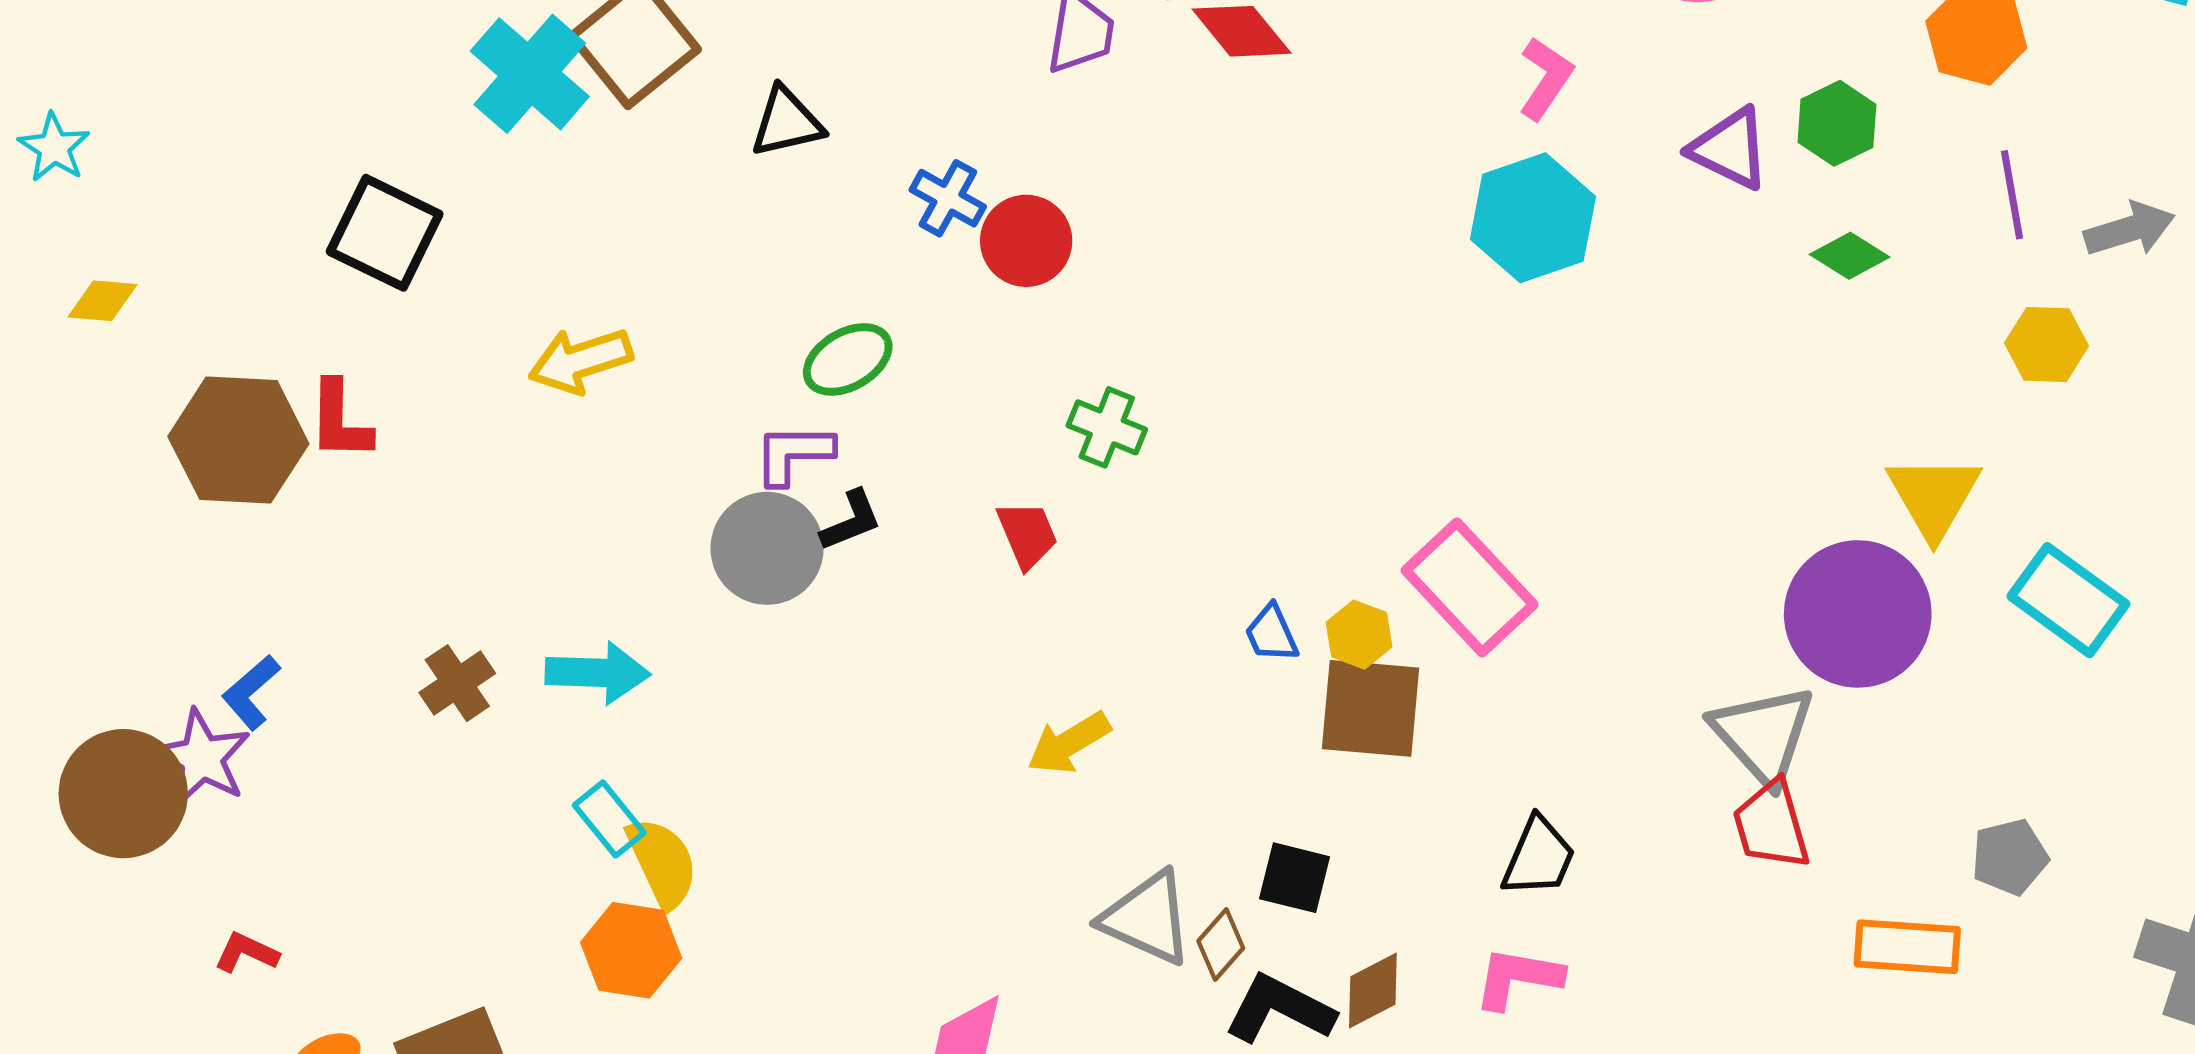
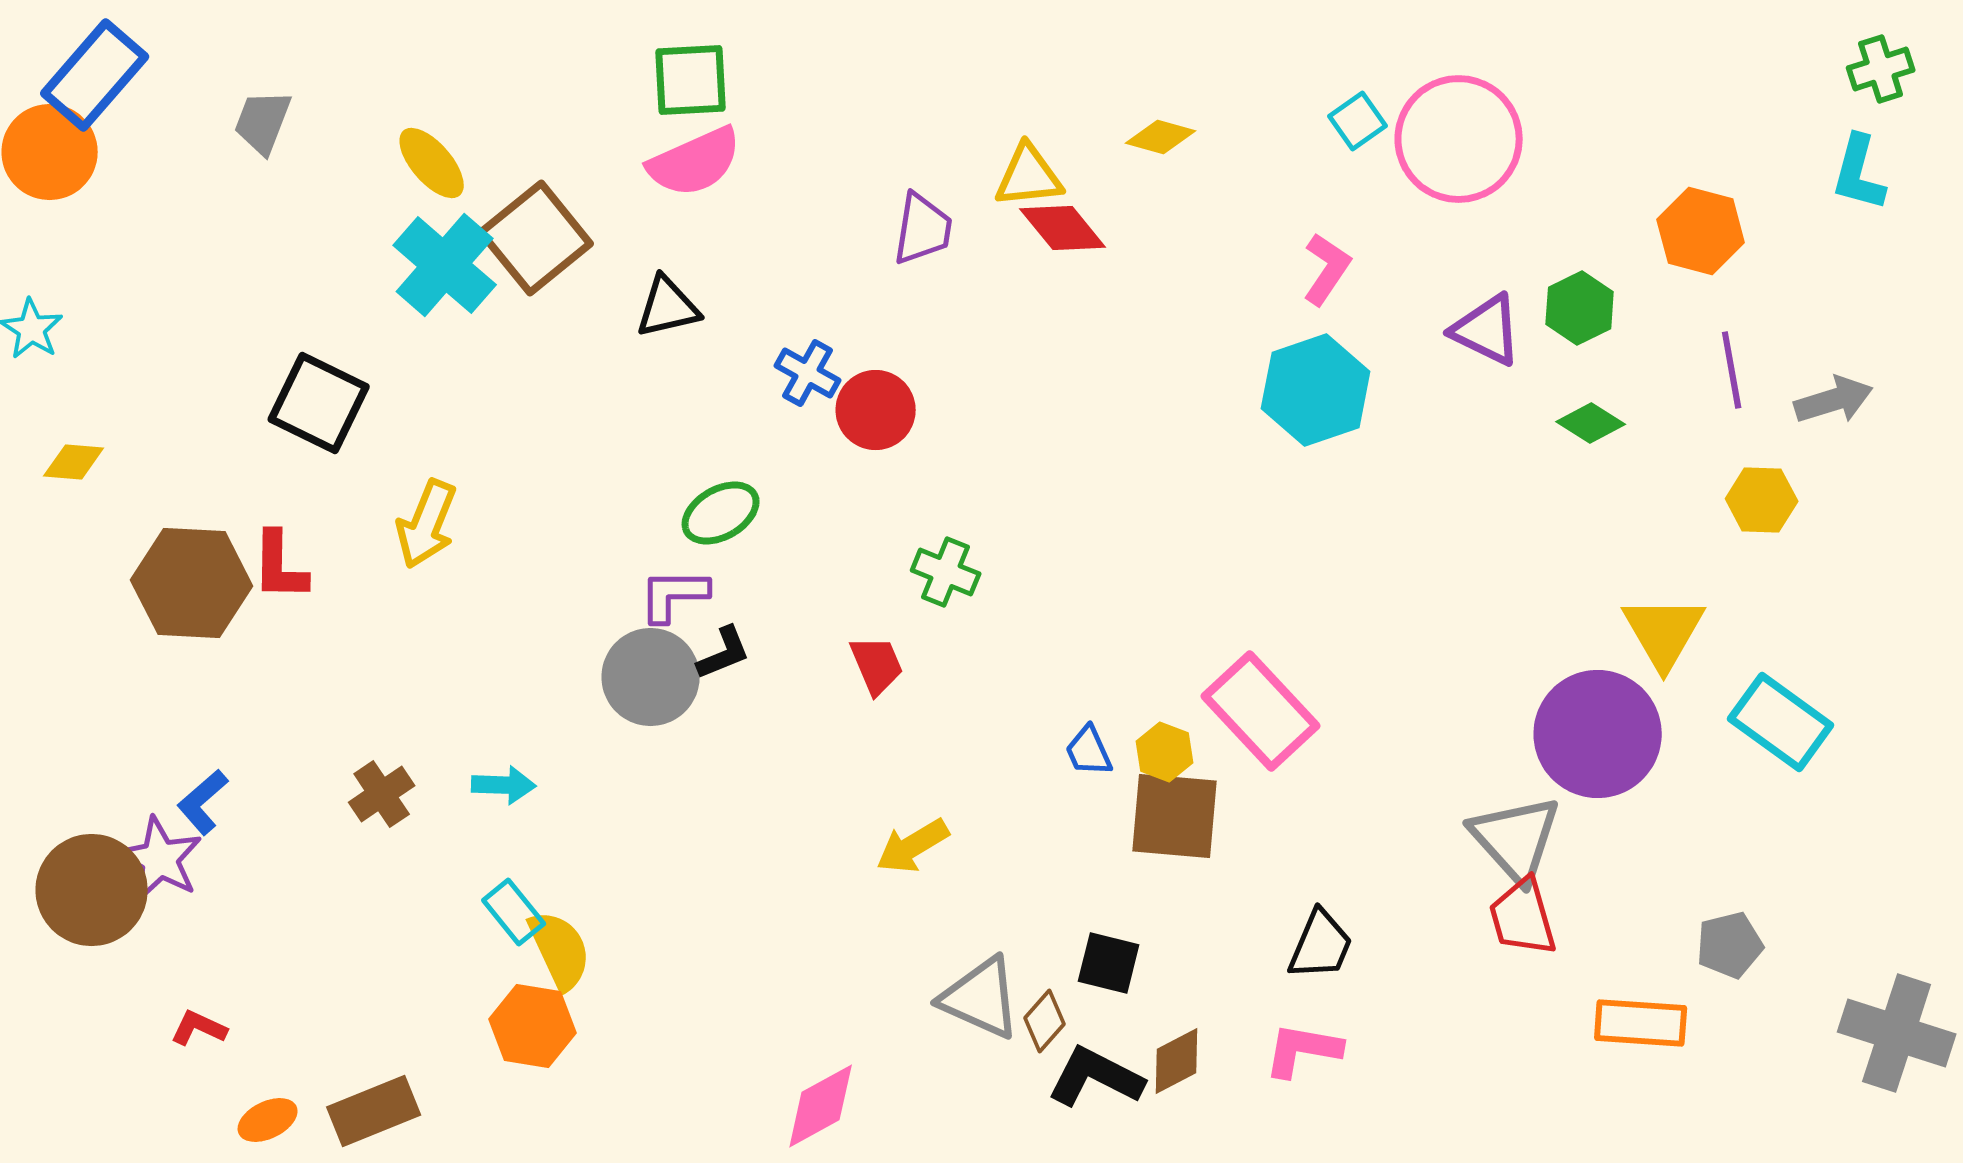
yellow arrow: (580, 361) -> (427, 524), moved, turned -50
cyan arrow: (598, 673) -> (504, 785), size x0.7

